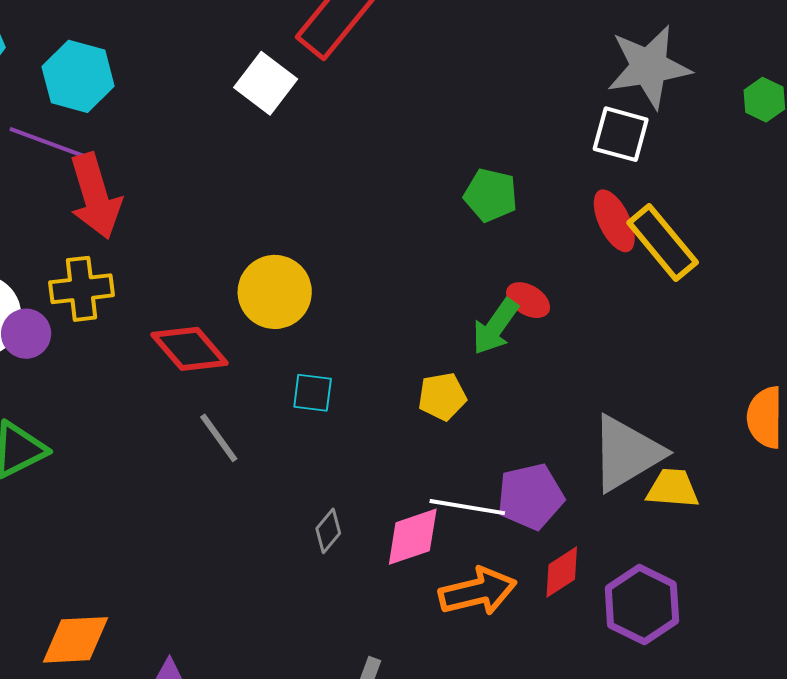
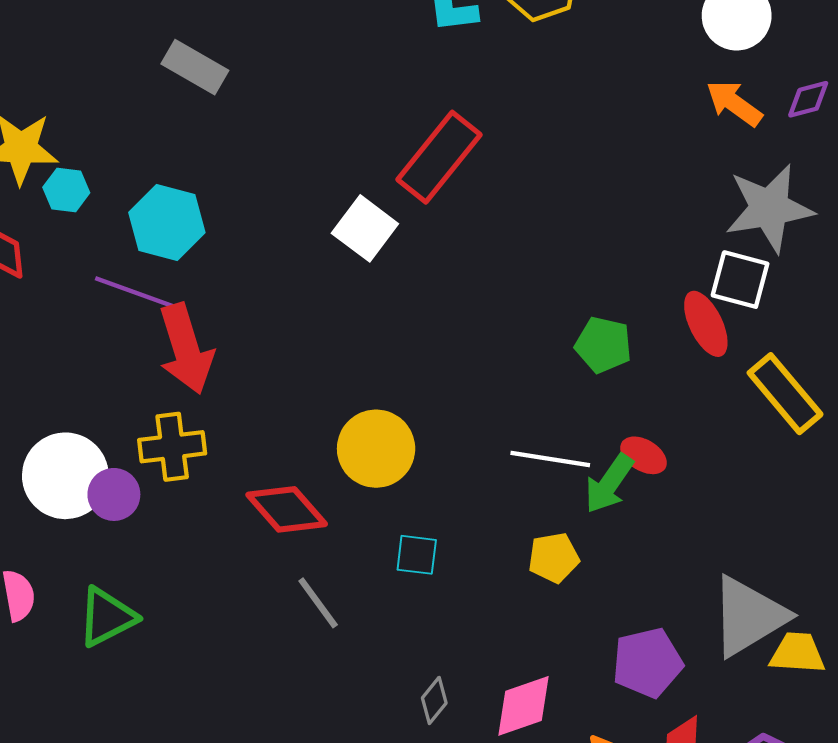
red ellipse: (614, 221) -> (706, 324), moved
white line: (467, 507) -> (550, 459), moved

